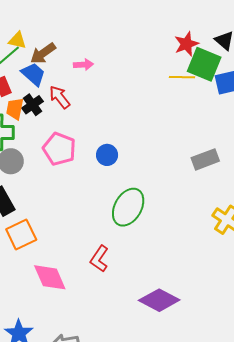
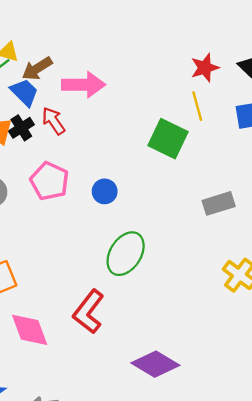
green square: (204, 64) -> (168, 139), moved
pink arrow: (83, 65) -> (83, 85), size x1.8
yellow line: (182, 77) -> (197, 106), turned 70
red L-shape: (99, 259) -> (89, 312), size x1.4

